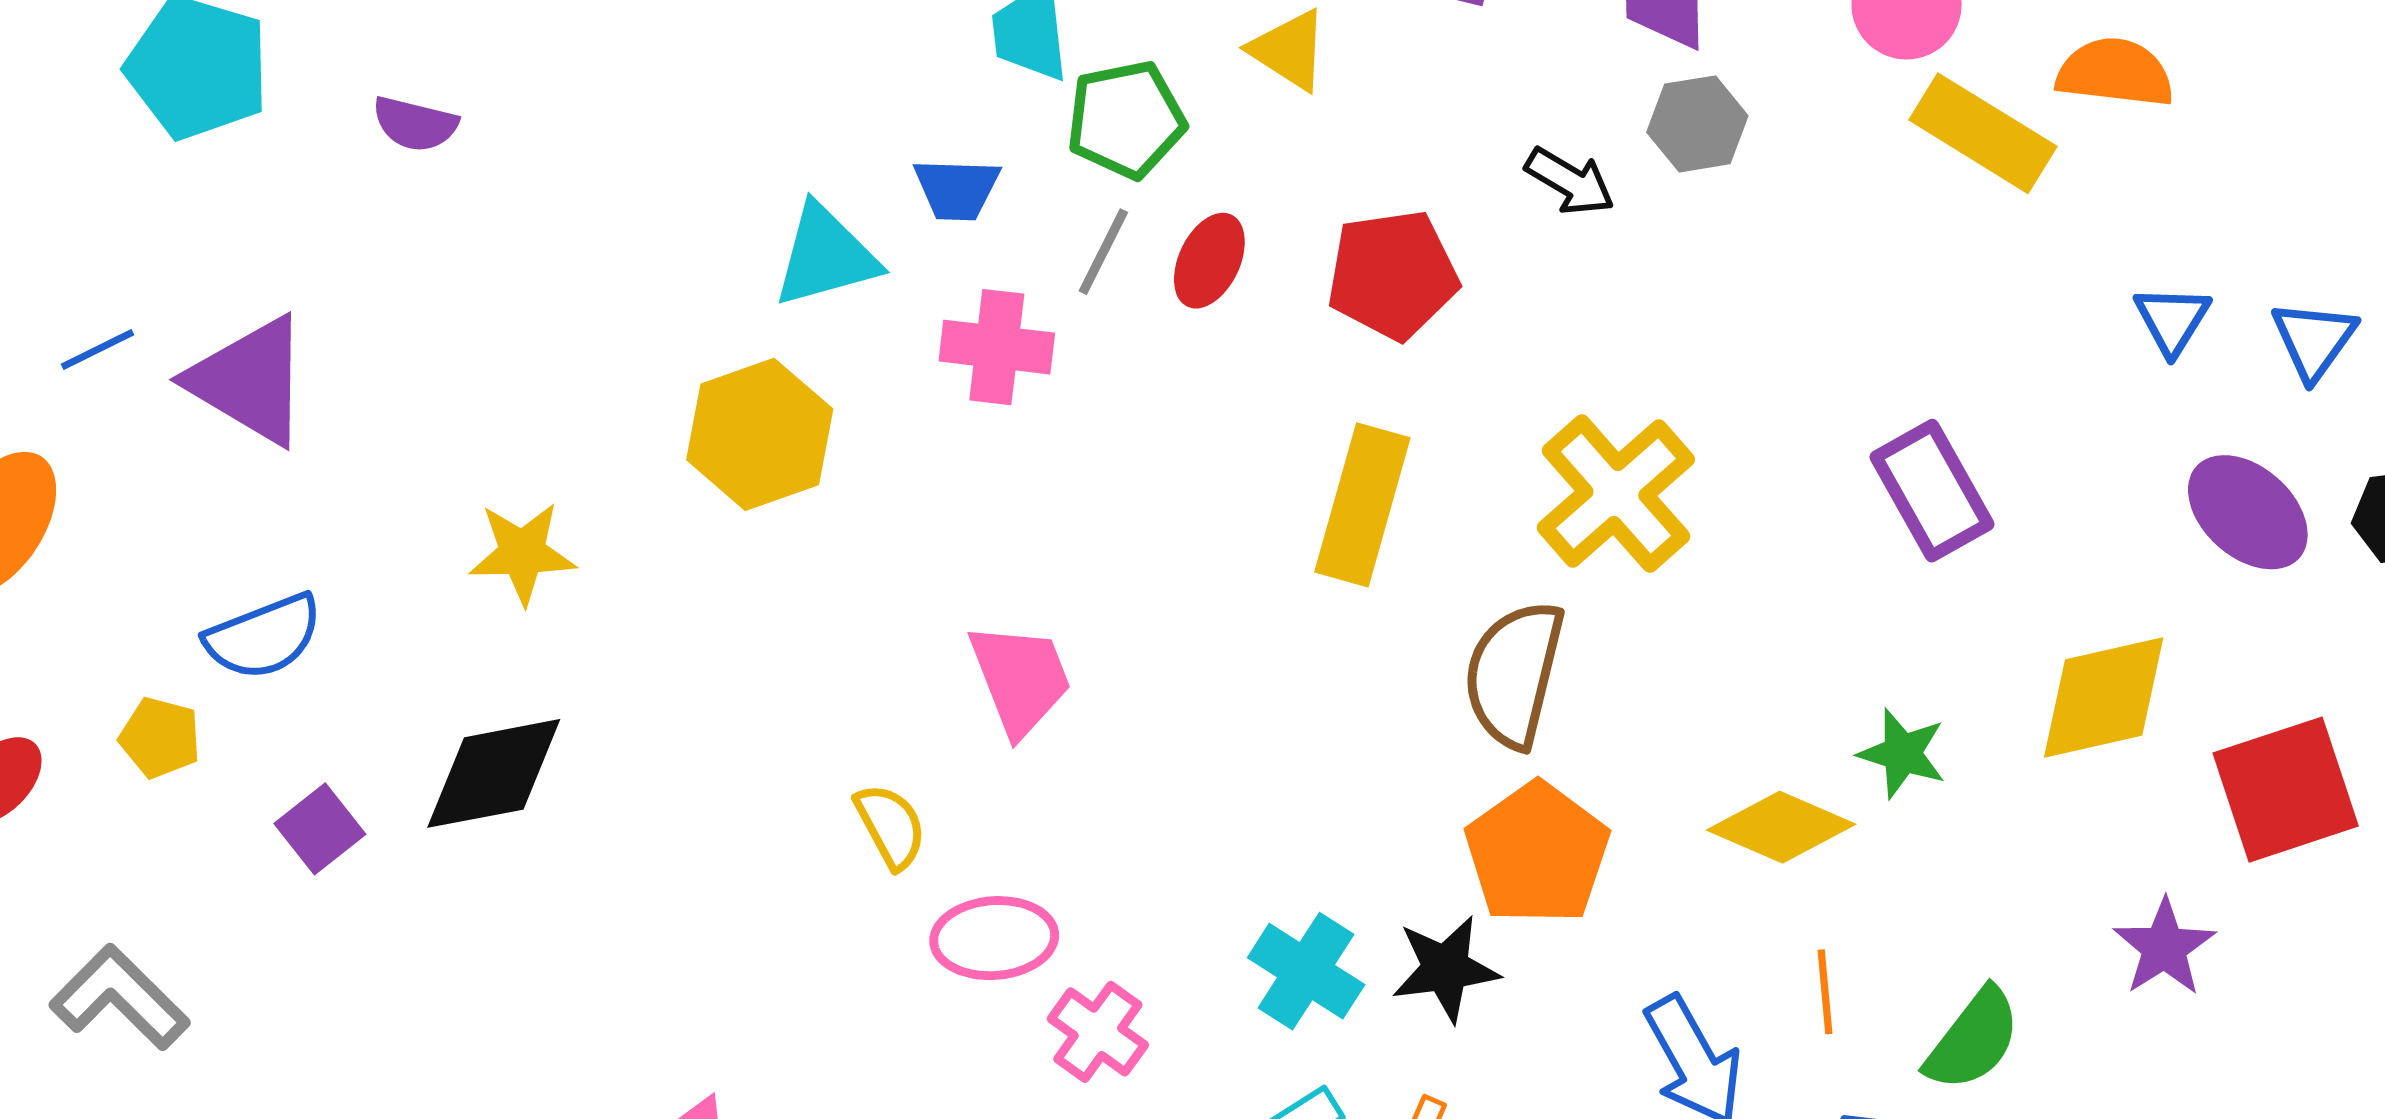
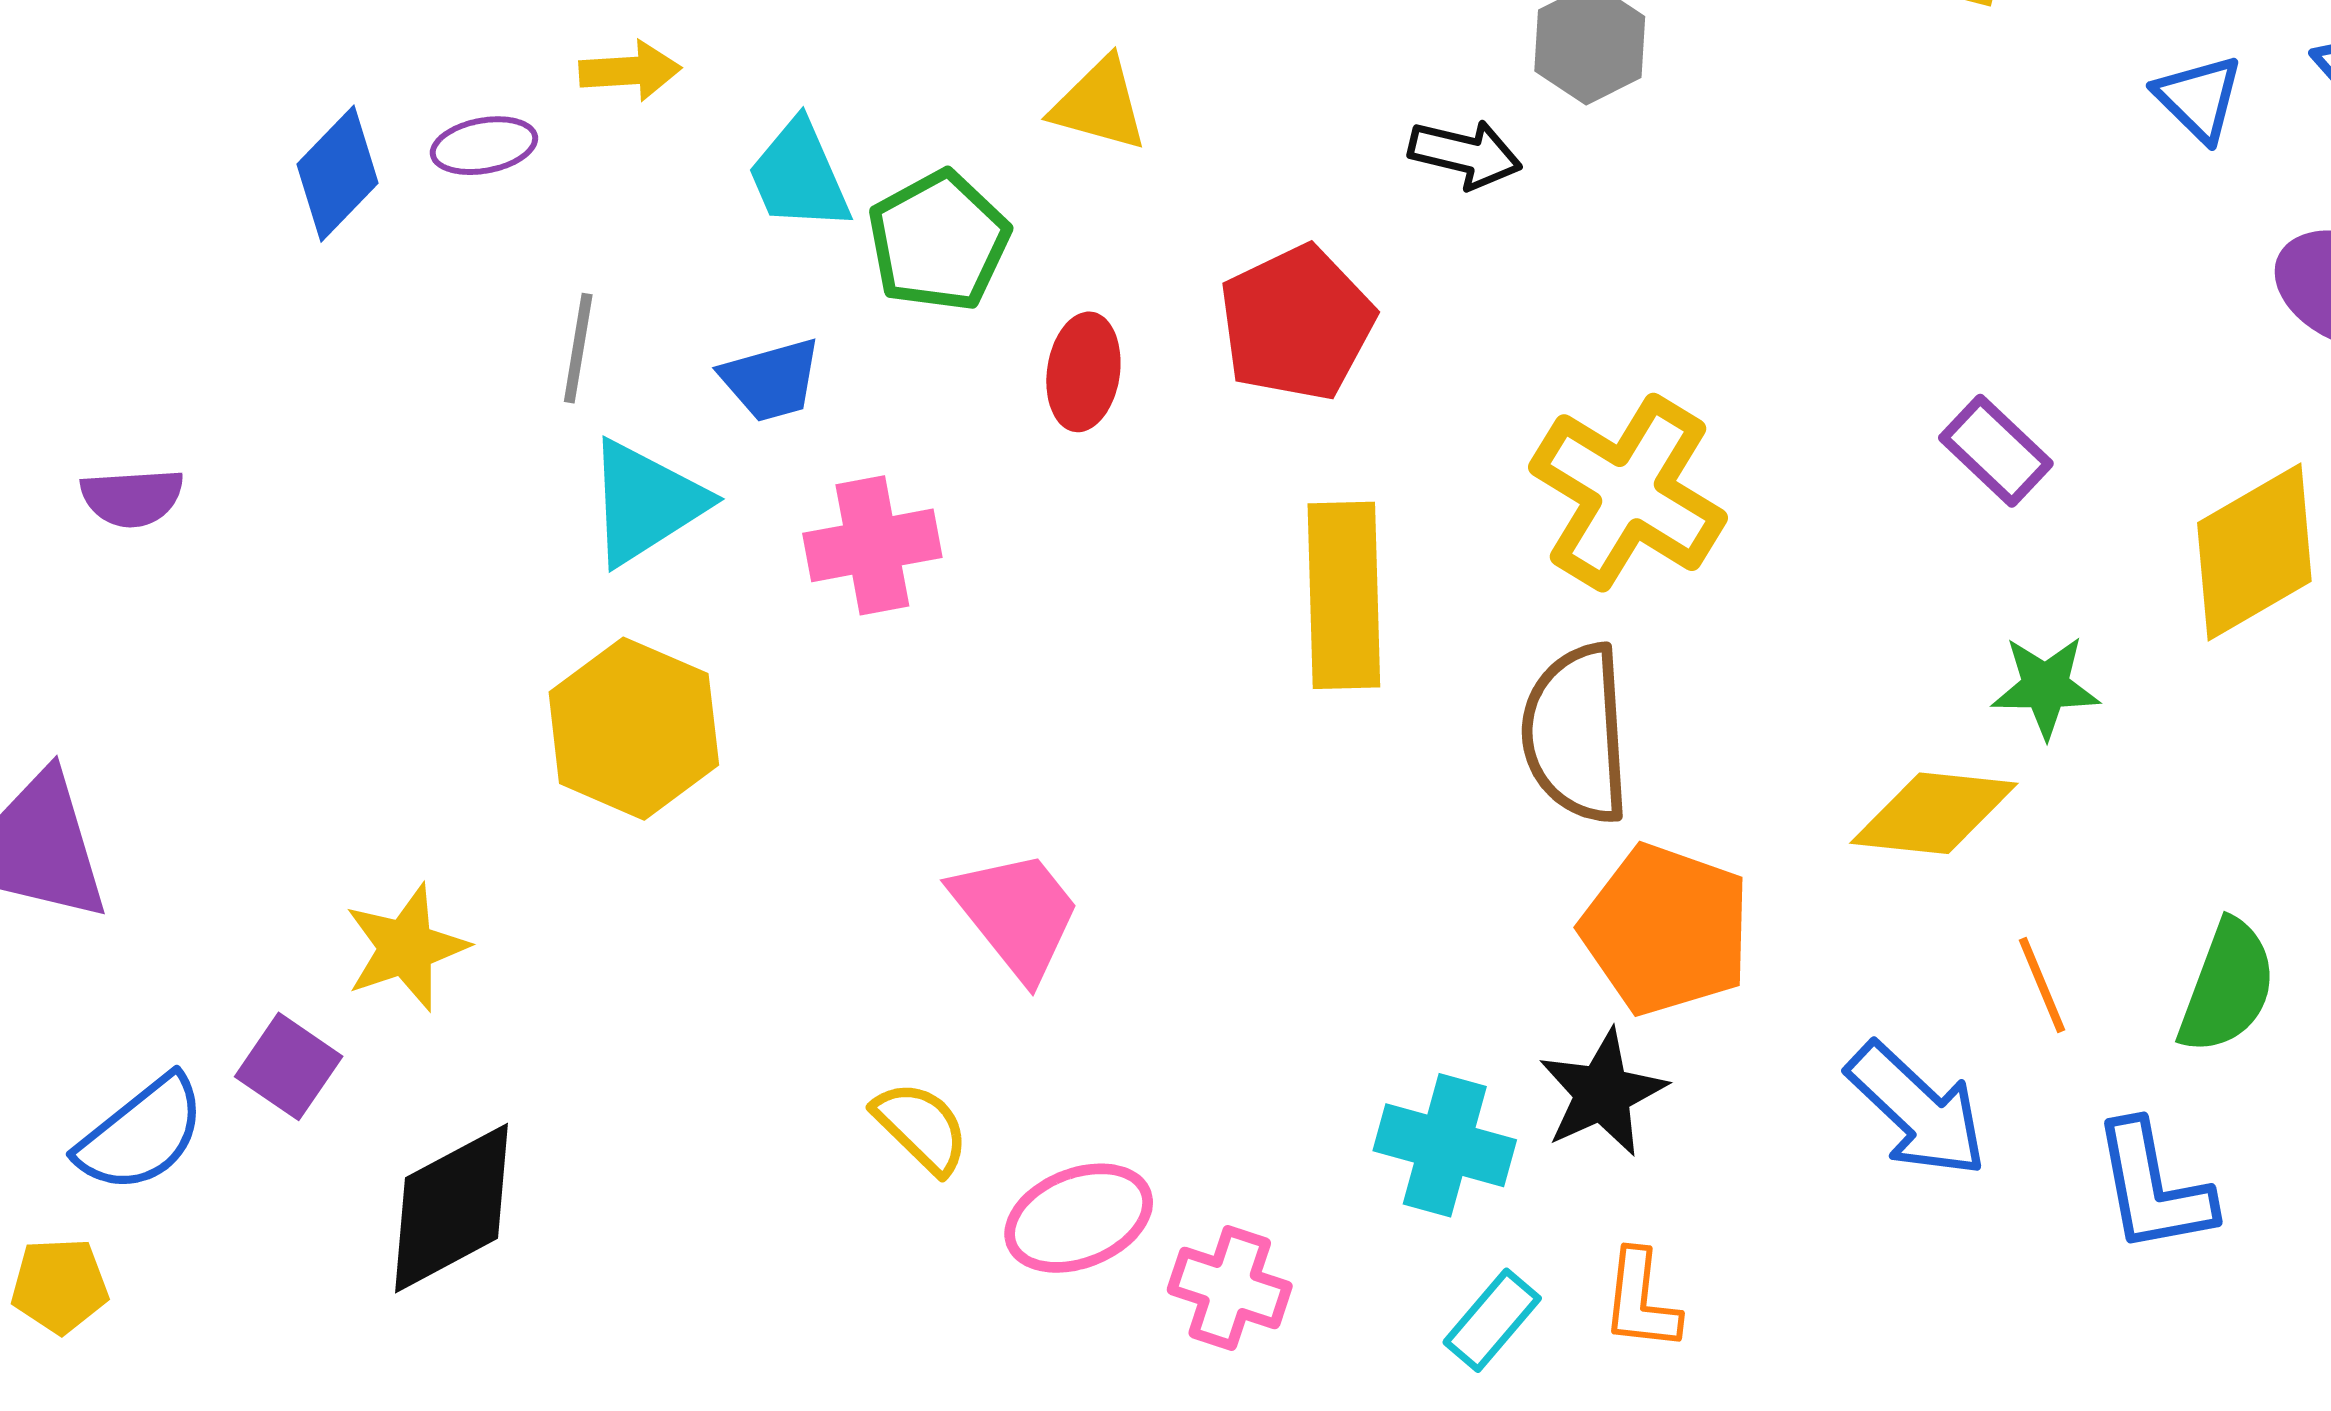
gray line: (1103, 252) -> (578, 348), moved
purple rectangle: (1932, 491) -> (1996, 451), moved, size x0.7
purple square: (320, 829) -> (289, 1066), moved

